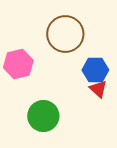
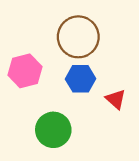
blue hexagon: (95, 70) -> (81, 79), moved

